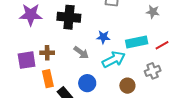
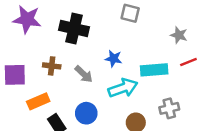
red line: (162, 45) -> (188, 62), moved
brown cross: (47, 53) -> (52, 66), moved
orange rectangle: (48, 79) -> (38, 101), turned 72

